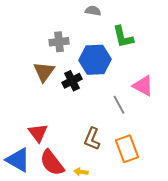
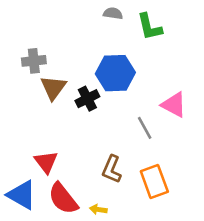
green L-shape: (123, 37) -> (149, 27), moved
gray cross: (59, 42) -> (34, 61), moved

